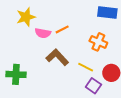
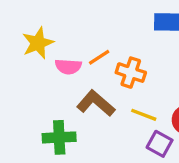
orange cross: (98, 42) -> (131, 73), moved
green cross: (16, 74) -> (59, 137), moved

